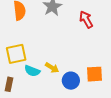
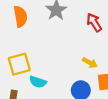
yellow arrow: (52, 68) -> (90, 63), moved

